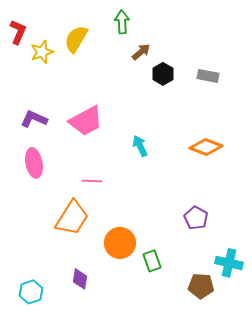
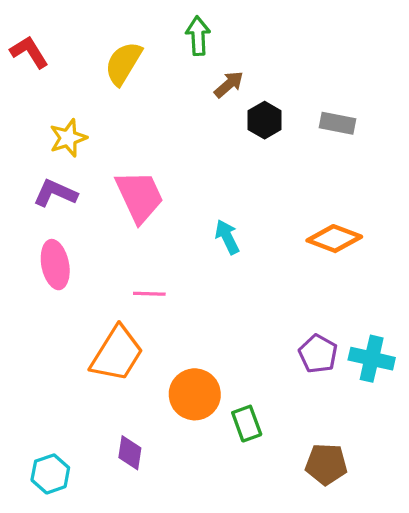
red L-shape: (18, 32) -> (29, 52), turned -55
yellow star: (42, 52) -> (68, 138), moved
pink trapezoid: (86, 121) -> (140, 196), turned -87
cyan cross: (229, 263) -> (372, 359), moved

